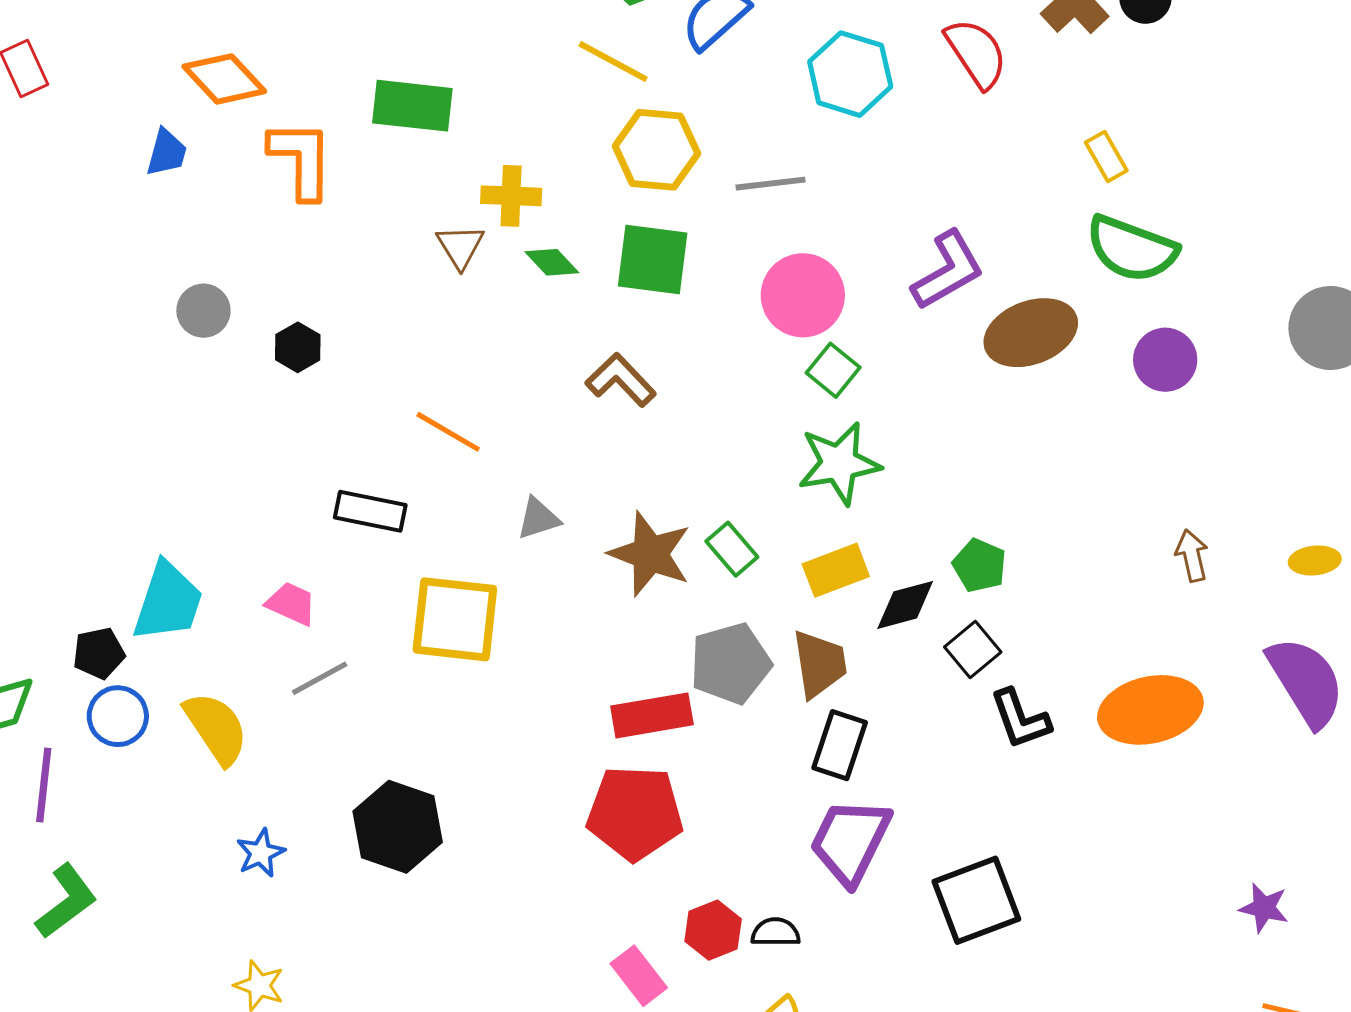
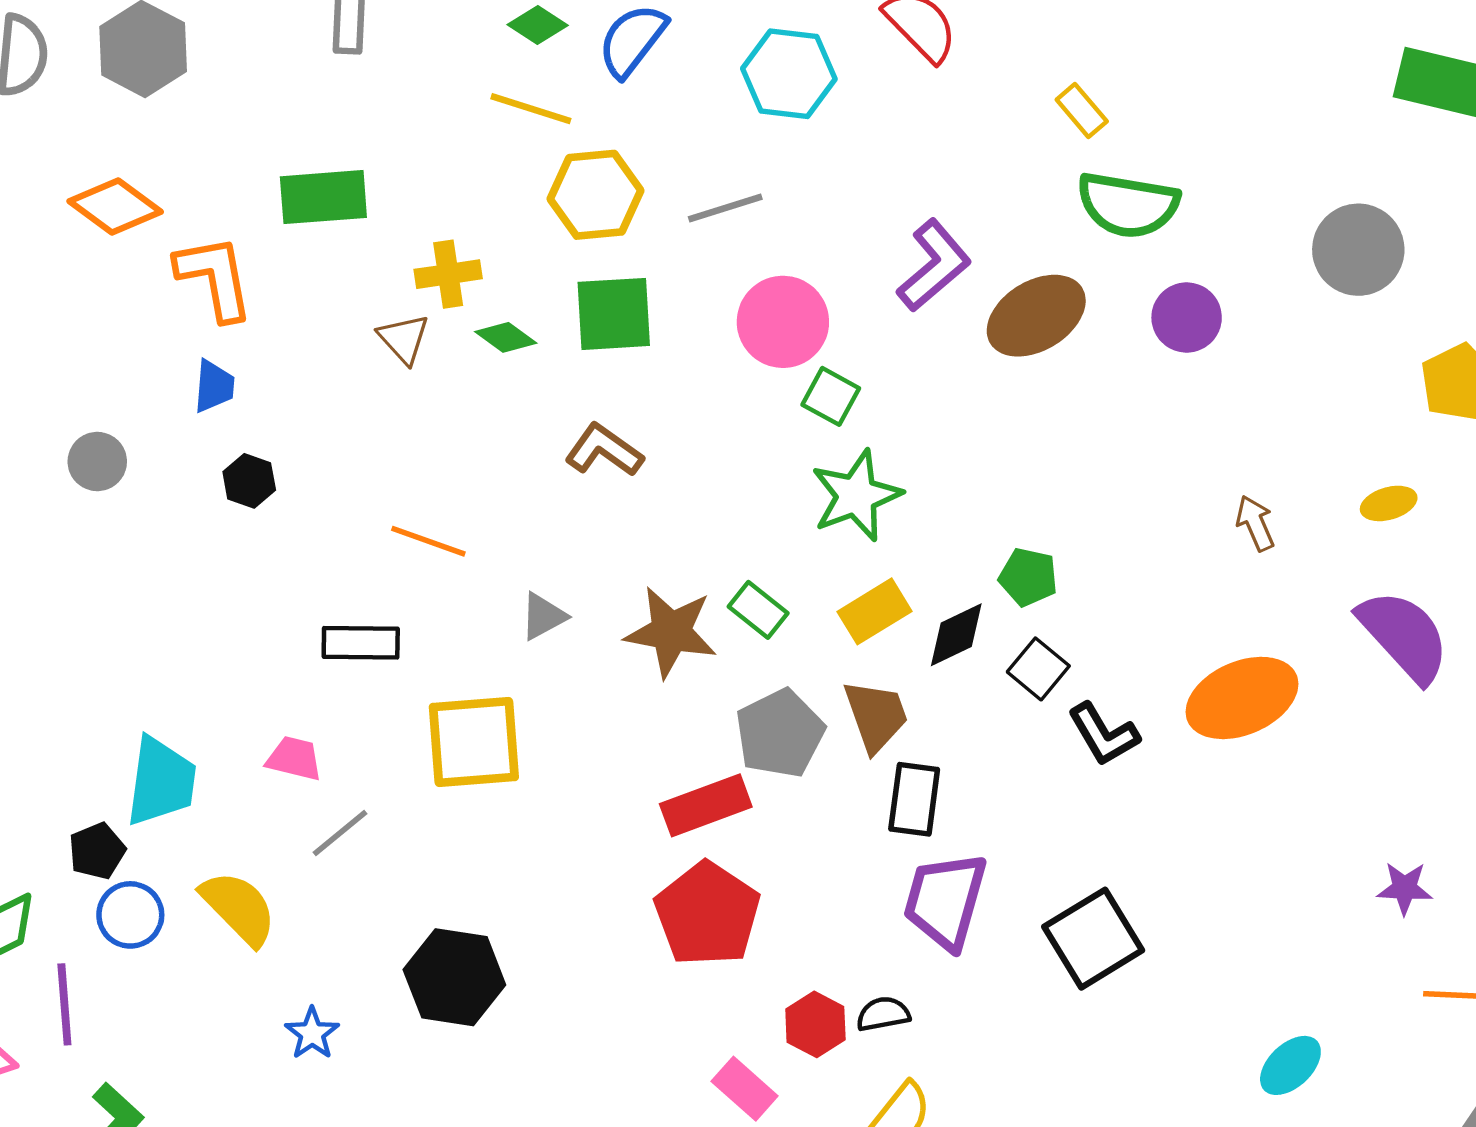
blue trapezoid: (167, 153) -> (214, 386), moved
gray circle: (203, 311) -> (97, 462), moved
red pentagon: (635, 813) -> (707, 914), turned -30

